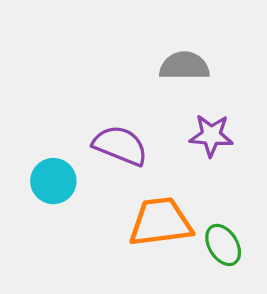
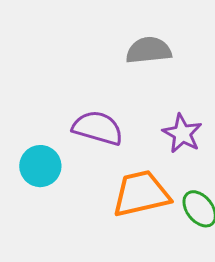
purple star: (211, 135) -> (182, 133), moved, turned 30

